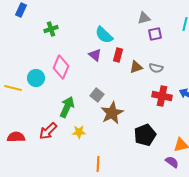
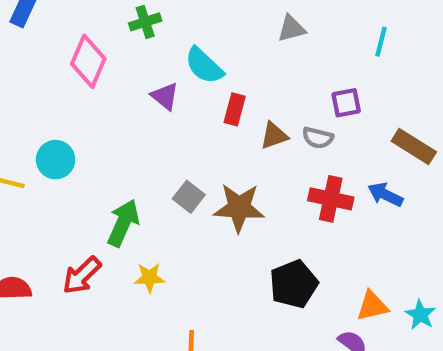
green cross: (51, 29) -> (145, 22), moved
purple square: (155, 34) -> (346, 103), moved
purple triangle: (95, 55) -> (165, 96), moved
pink diamond: (61, 67) -> (88, 61), moved
brown star: (112, 113) -> (239, 208), moved, turned 30

